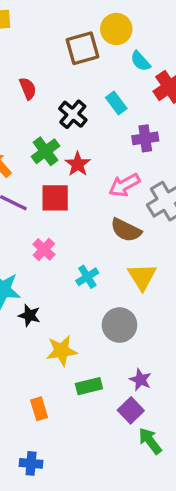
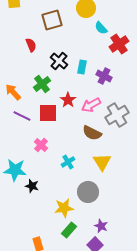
brown square: (82, 48) -> (52, 20), moved
cyan rectangle: (116, 103) -> (82, 67), moved, turned 48
purple cross: (145, 138) -> (104, 76), turned 35
red star: (78, 164) -> (68, 100), moved
yellow star: (62, 351) -> (64, 208), moved
green rectangle: (89, 386) -> (69, 230), turned -35

